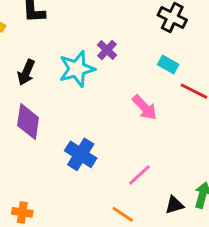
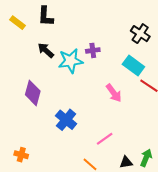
purple cross: (107, 50) -> (93, 50), turned 32
cyan rectangle: (168, 64) -> (133, 65), size x1.5
black arrow: (26, 72) -> (46, 50), moved, turned 102

